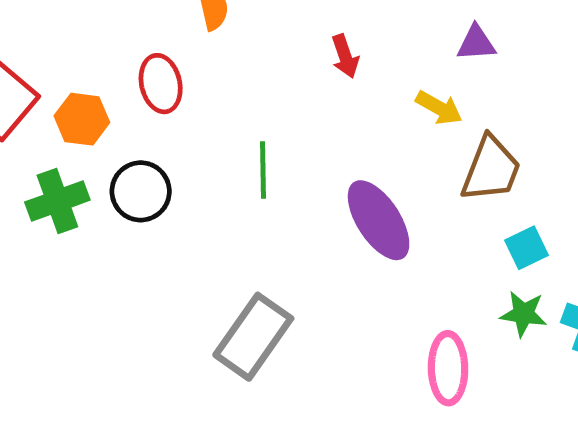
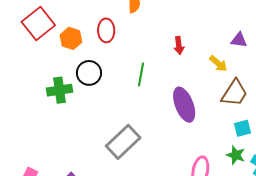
red arrow: (345, 56) -> (179, 45), moved
green cross: (57, 201) -> (60, 90), moved

